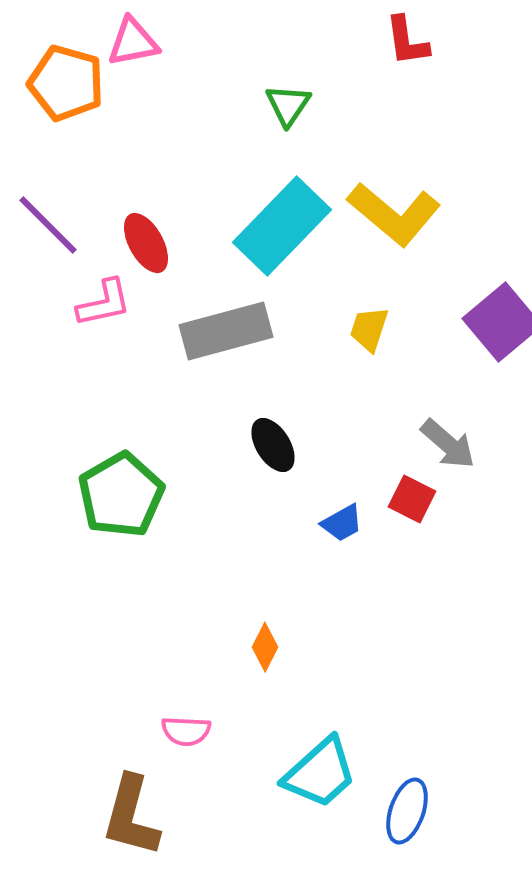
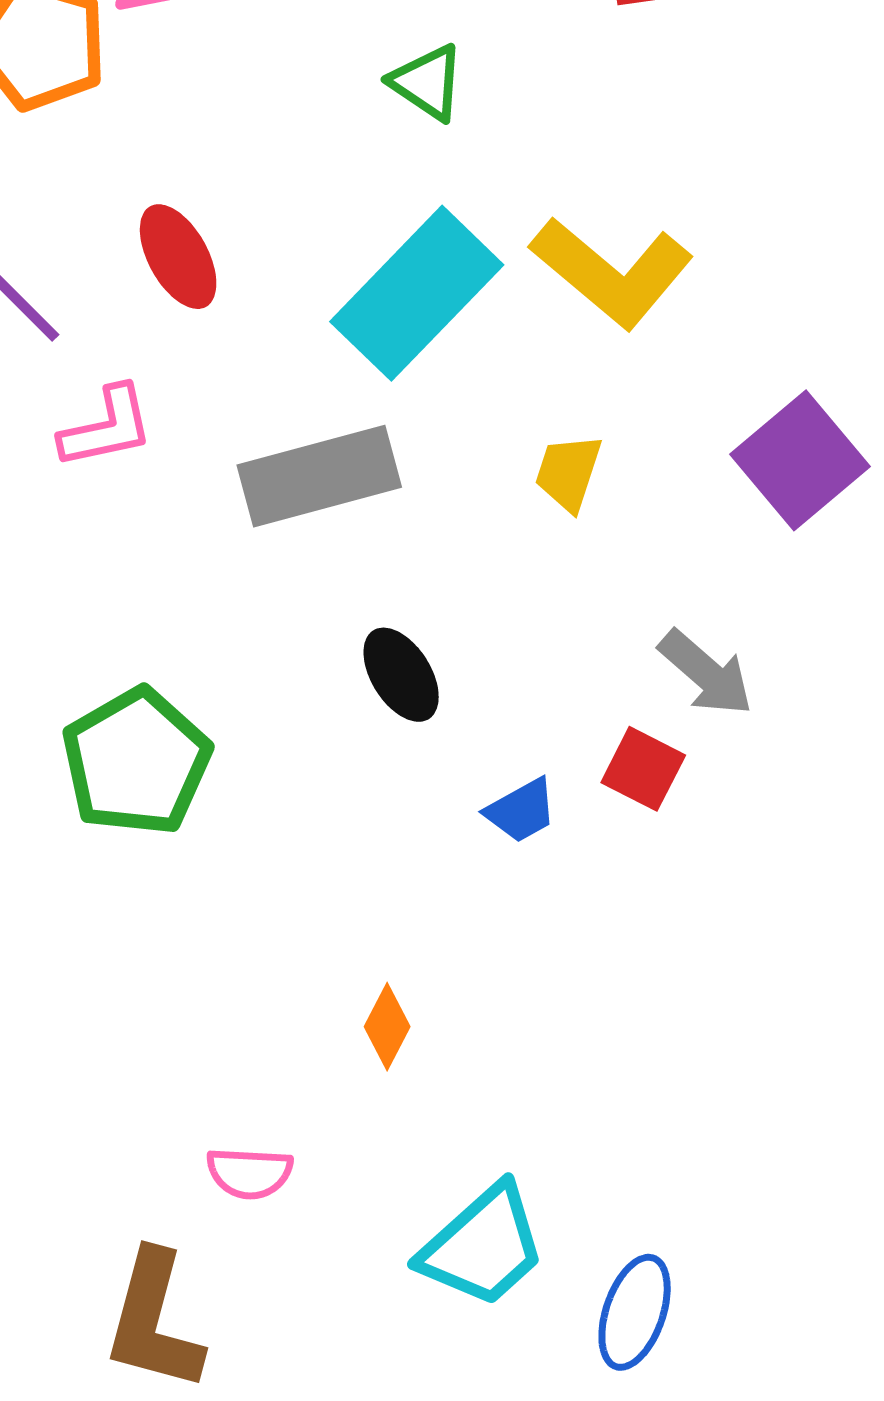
green triangle: (288, 105) -> (427, 82), turned -30
red ellipse: (146, 243) -> (178, 257), moved

